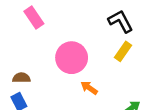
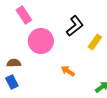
black L-shape: (120, 21) -> (75, 26), moved, turned 80
pink circle: (72, 58) -> (41, 41), moved

